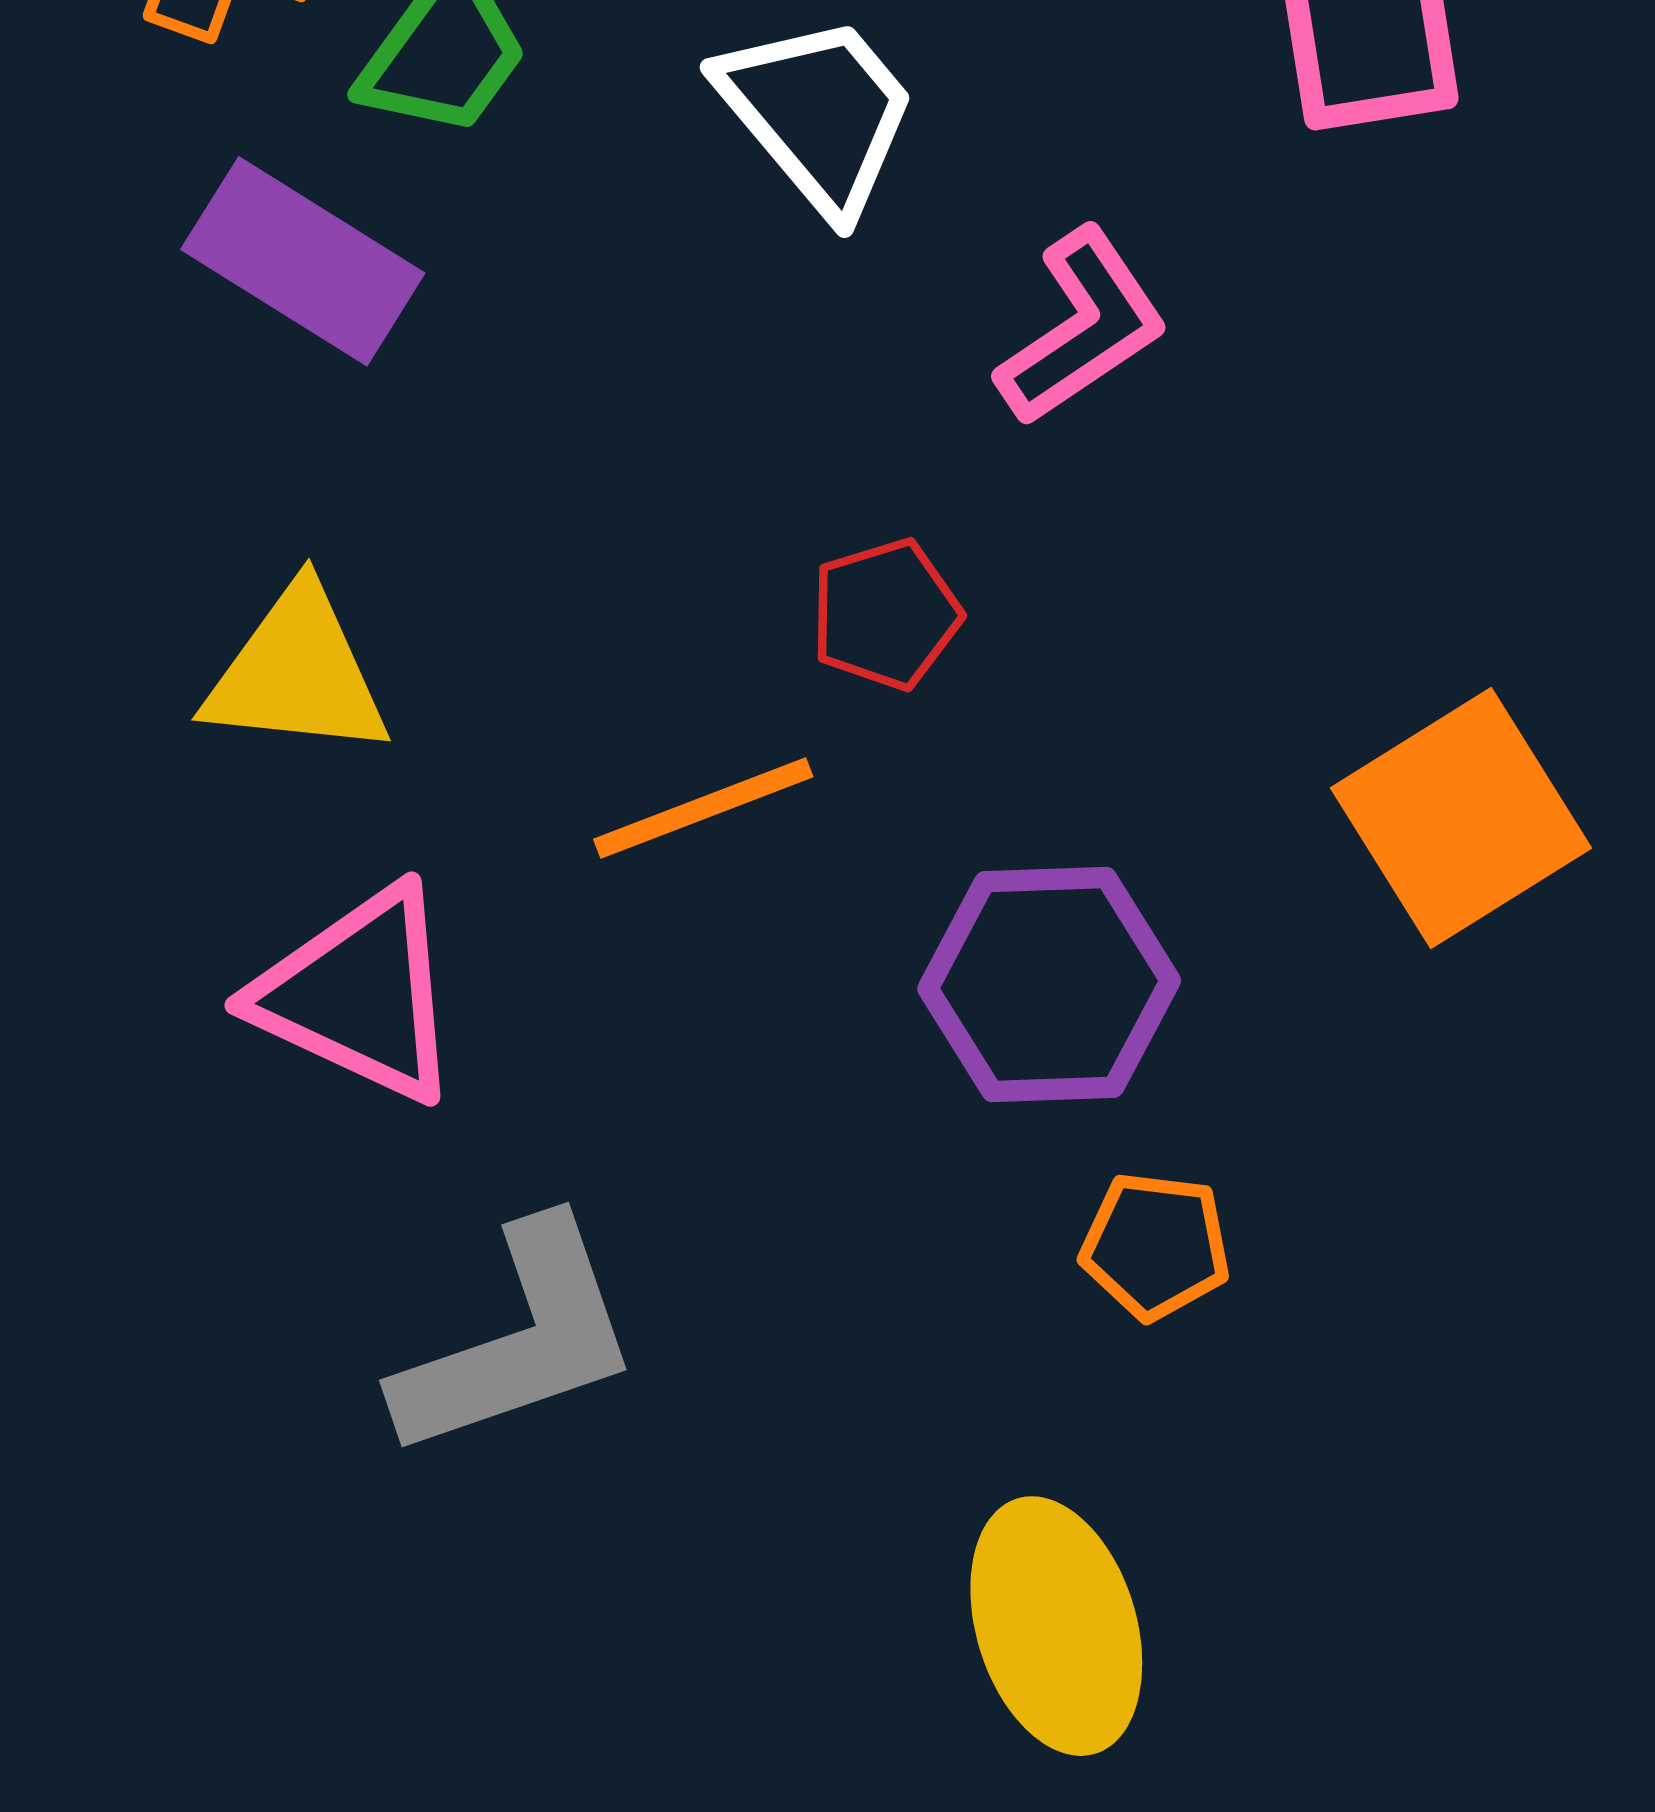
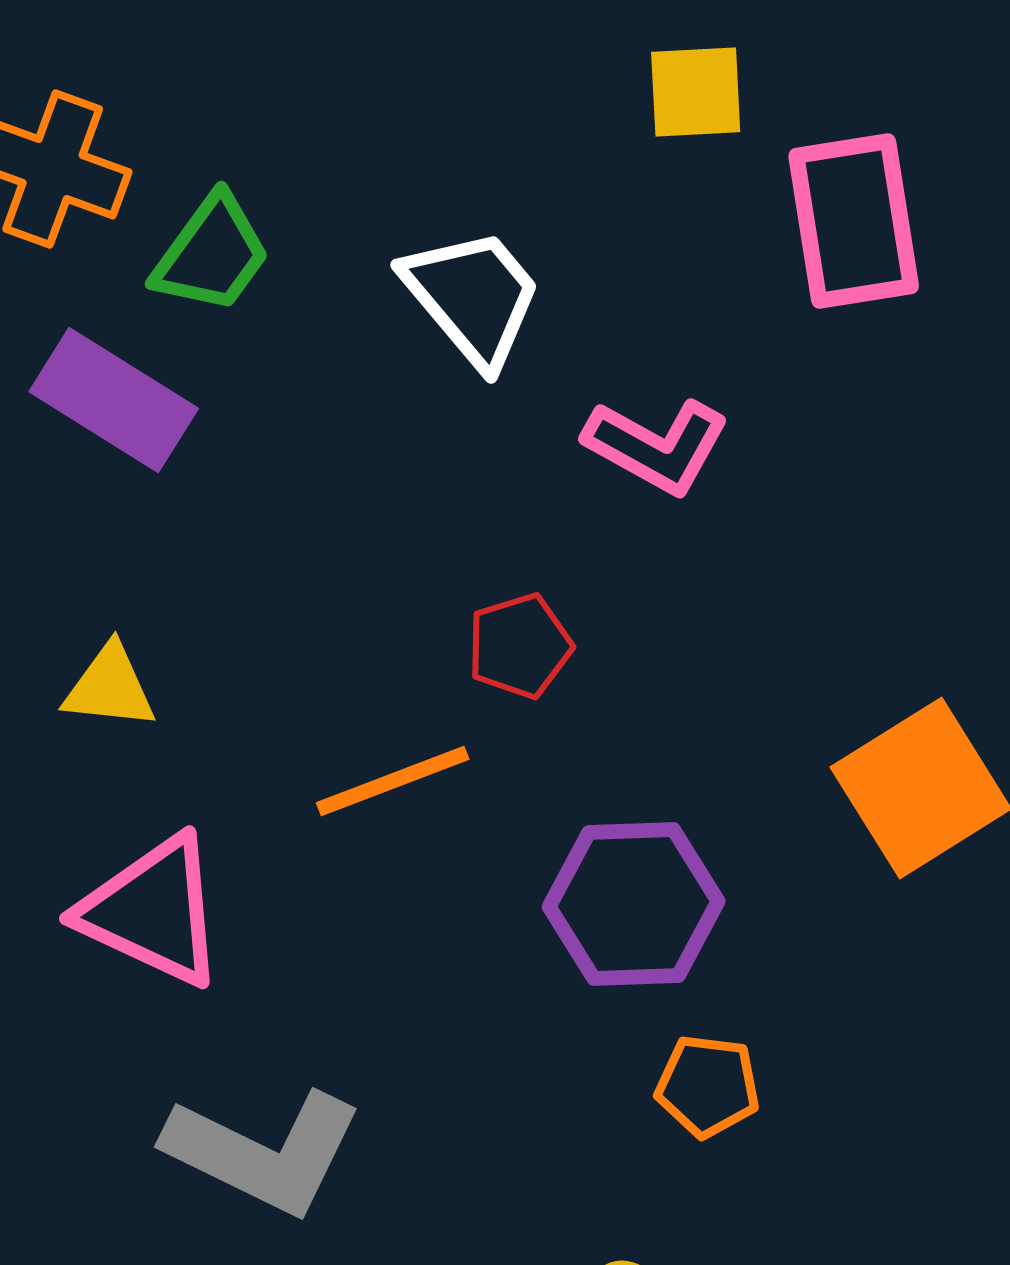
pink L-shape: (1082, 327) -> (657, 446), turned 63
yellow triangle: (297, 673) -> (110, 687), size x0.7
gray L-shape: (518, 1340) -> (264, 1152), turned 45

